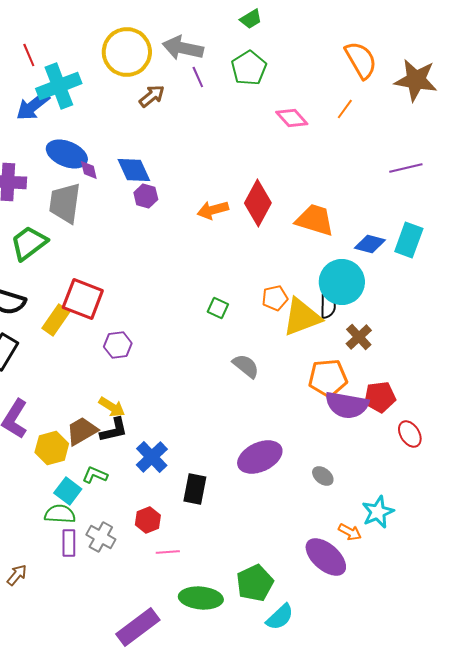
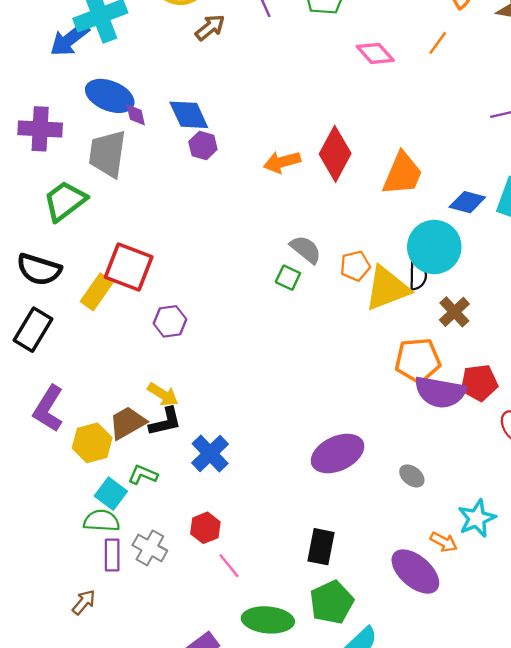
orange trapezoid: (315, 220) -> (402, 174), turned 96
gray semicircle: (246, 366) -> (306, 249), moved
black rectangle: (195, 489) -> (321, 547), moved
pink line: (168, 552) -> (229, 566), turned 55
brown arrow: (17, 575) -> (84, 602), moved

